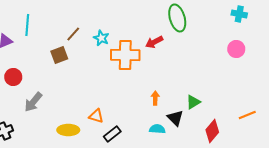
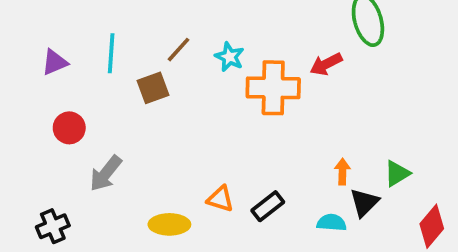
cyan line: (27, 25) -> (111, 53), moved
orange arrow: (155, 98) -> (342, 172), moved
black triangle: (175, 118) -> (364, 203), turned 30
black rectangle: (112, 134) -> (268, 206), moved

